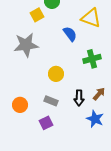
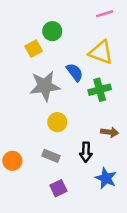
gray star: (26, 45) -> (45, 86), moved
green cross: (92, 59) -> (100, 90), moved
brown arrow: (99, 94) -> (110, 132), moved, turned 56
purple square: (46, 123) -> (58, 188), moved

